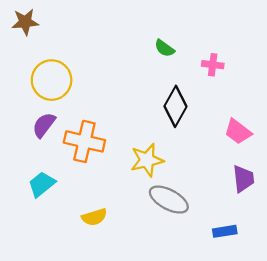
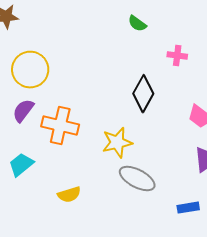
green semicircle: (164, 48) -> (137, 24), moved

